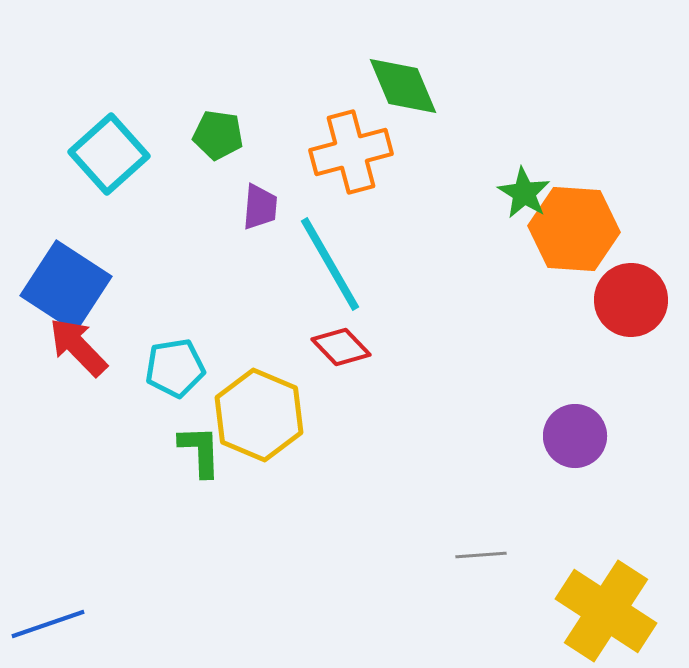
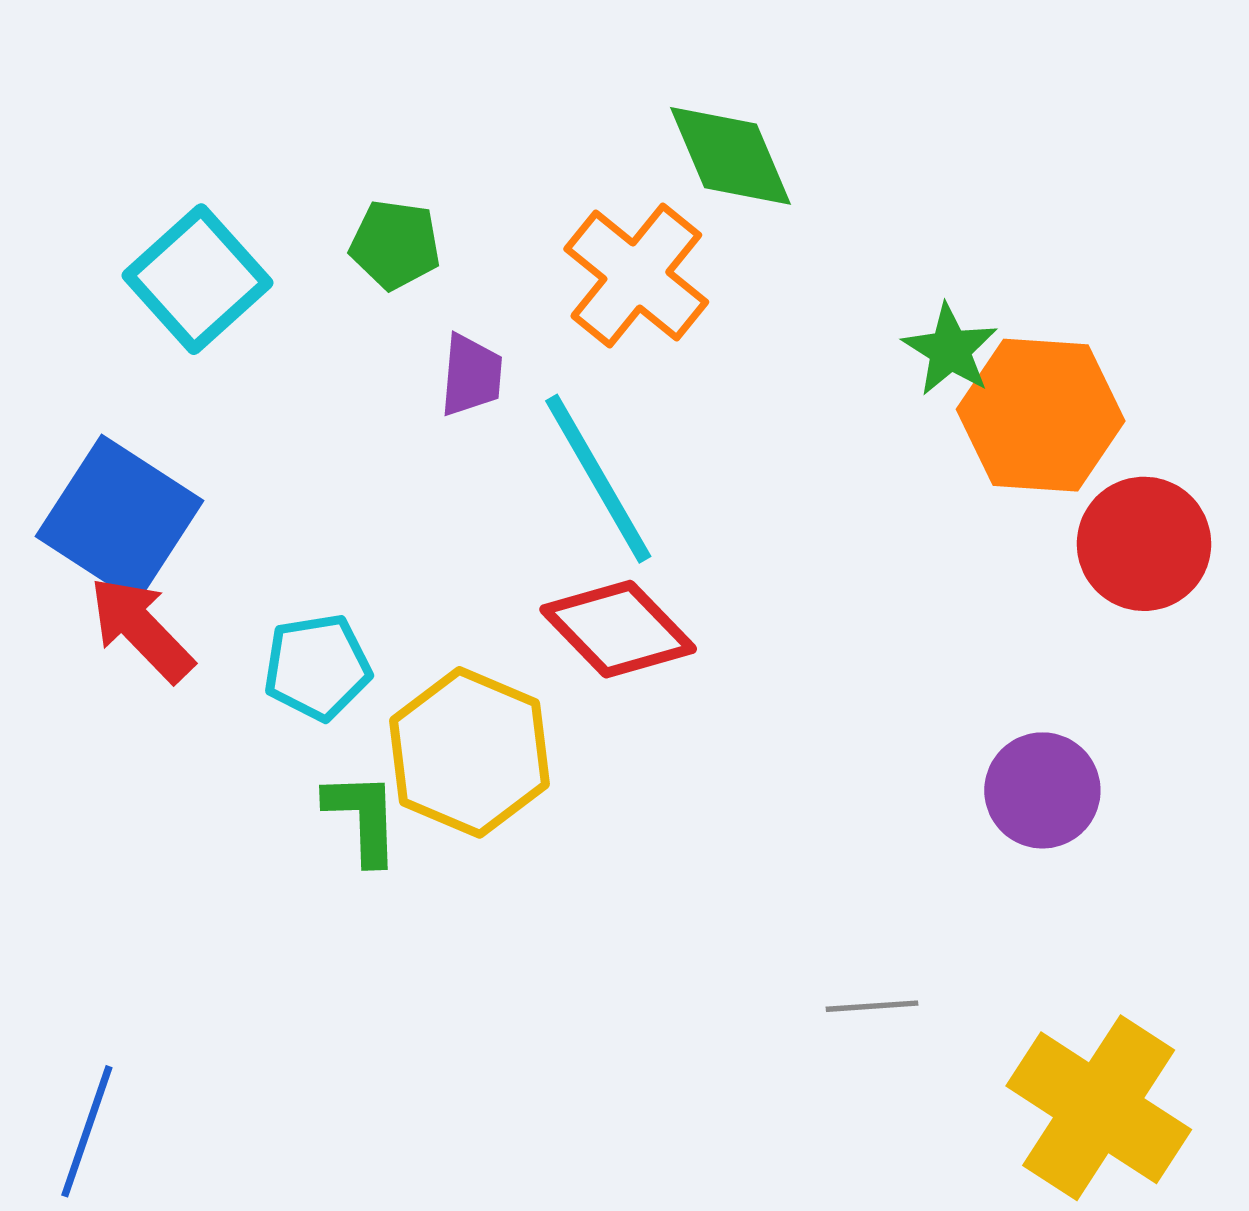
orange cross: (351, 152) -> (636, 275), turned -36
red diamond: (341, 347) -> (618, 629), size x1.4
blue line: (48, 624) -> (87, 1131), turned -52

